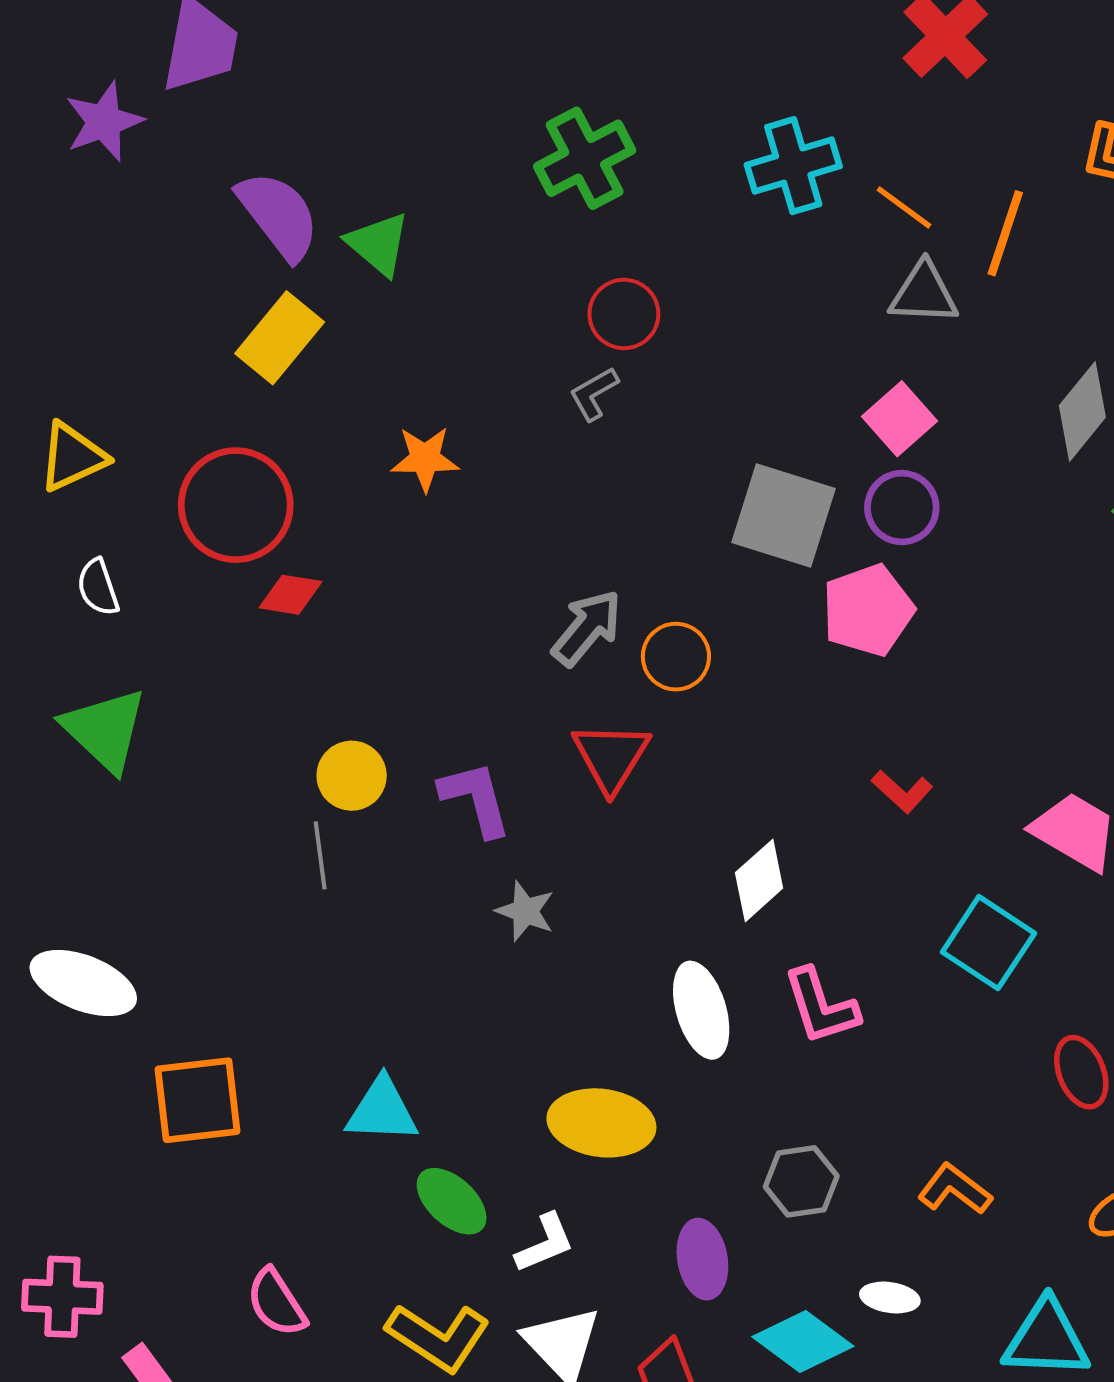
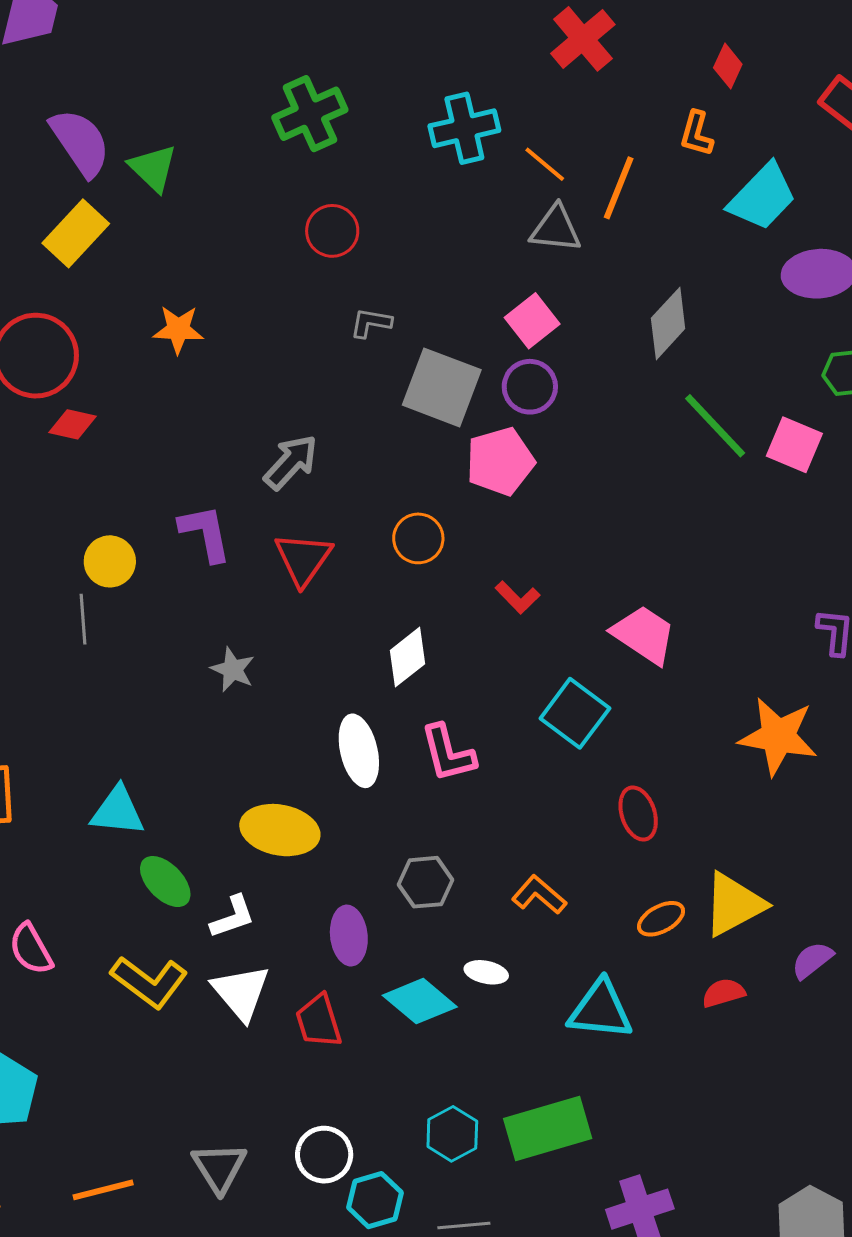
gray L-shape: (594, 394) -> (371, 323), moved, turned 36
orange circle: (676, 657) -> (418, 538), moved
purple L-shape: (476, 799) -> (205, 533), moved

